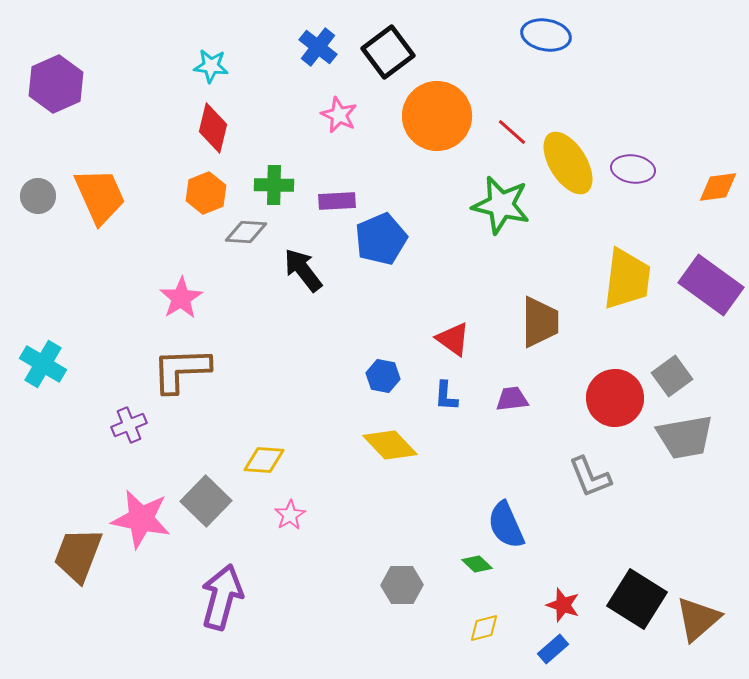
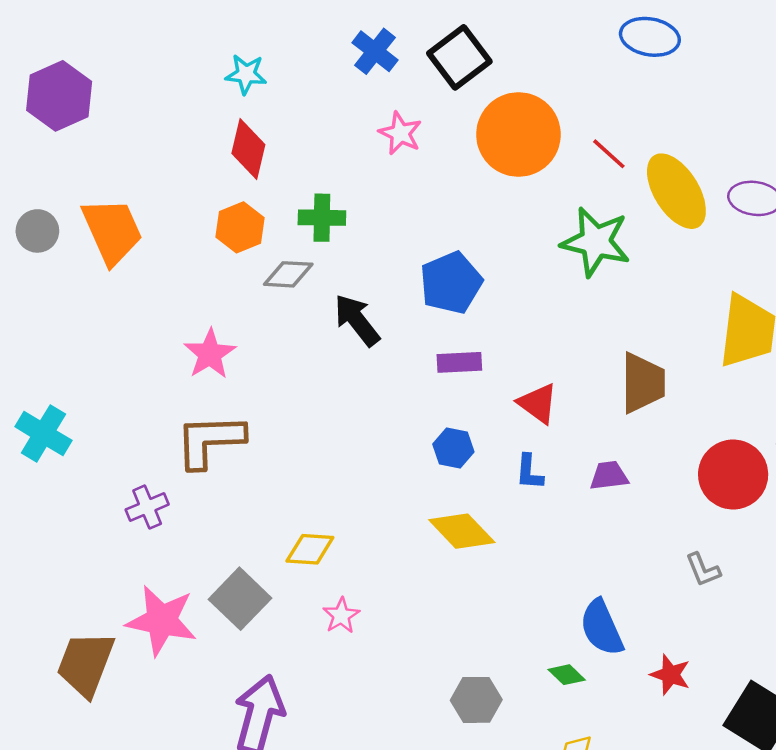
purple rectangle: (337, 201) -> (459, 362), moved
gray L-shape: (590, 477) -> (703, 570), size x0.7
red star: (563, 605) -> (670, 675), moved

